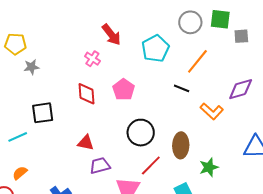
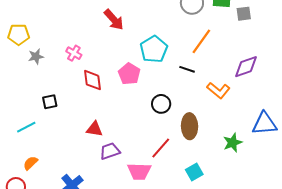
cyan pentagon: (155, 48) -> (154, 49), moved
pink cross: (92, 59) -> (74, 53), moved
black square: (43, 113) -> (50, 102), size x0.7
black circle: (141, 133) -> (161, 104), moved, size x0.7
green star: (209, 167) -> (233, 143), moved

